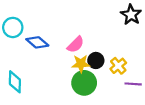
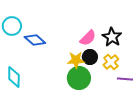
black star: (131, 15) -> (112, 37), moved
pink semicircle: (76, 45) -> (88, 38), moved

